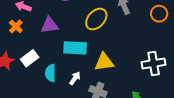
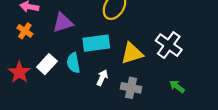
white cross: (154, 63) -> (169, 45), moved, turned -35
cyan semicircle: (50, 73) -> (73, 63), moved

